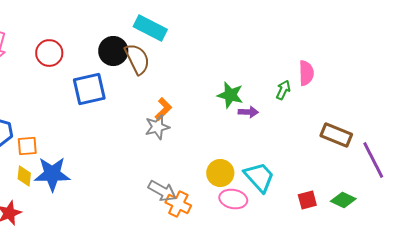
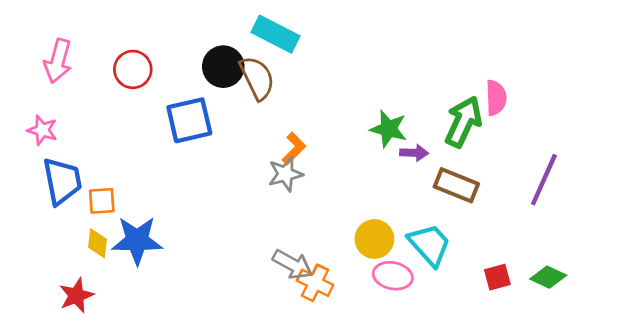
green arrow: (283, 90) -> (463, 122), size x1.8
brown rectangle: (336, 135) -> (456, 185), moved
purple line: (373, 160) -> (544, 180), moved, turned 51

